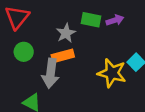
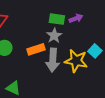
gray star: (66, 33) -> (54, 36), moved
gray arrow: (51, 73) -> (53, 60), moved

